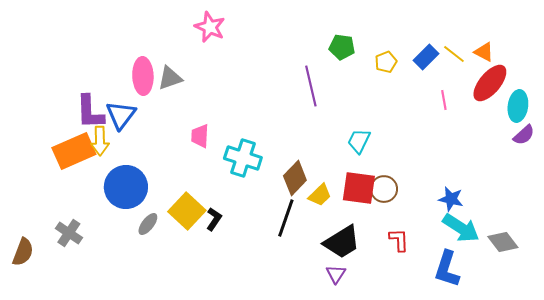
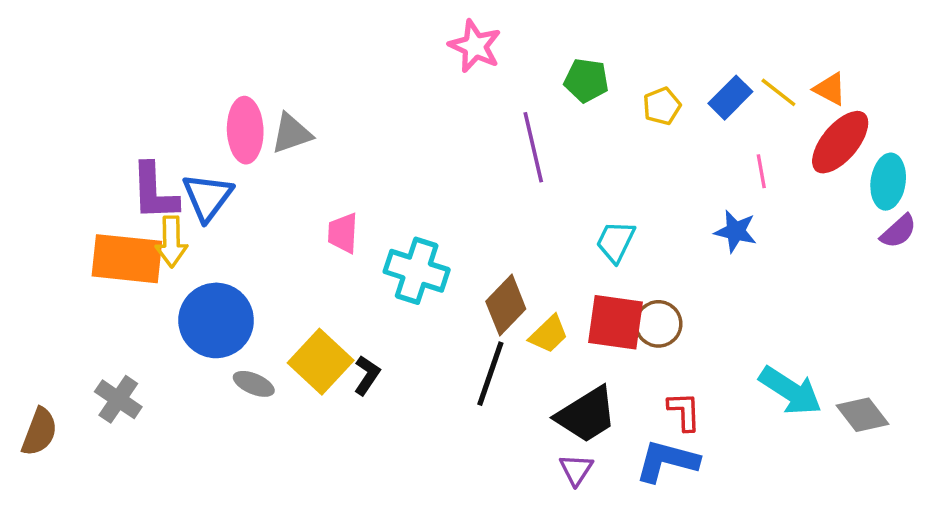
pink star: (210, 27) -> (475, 46), moved
orange rectangle: (74, 151) -> (127, 259), turned 30
blue star: (451, 199) -> (736, 231), moved
gray ellipse: (148, 224) -> (254, 384), turned 75
blue L-shape: (447, 269) -> (667, 461), moved, turned 87

